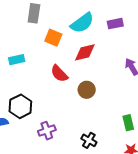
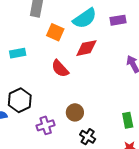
brown circle: (87, 90) -> (75, 112), moved

